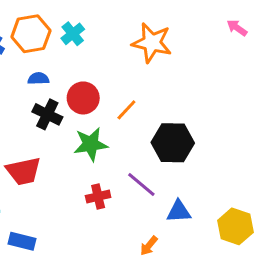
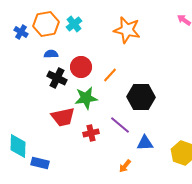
red trapezoid: (23, 171) -> (63, 117), moved

